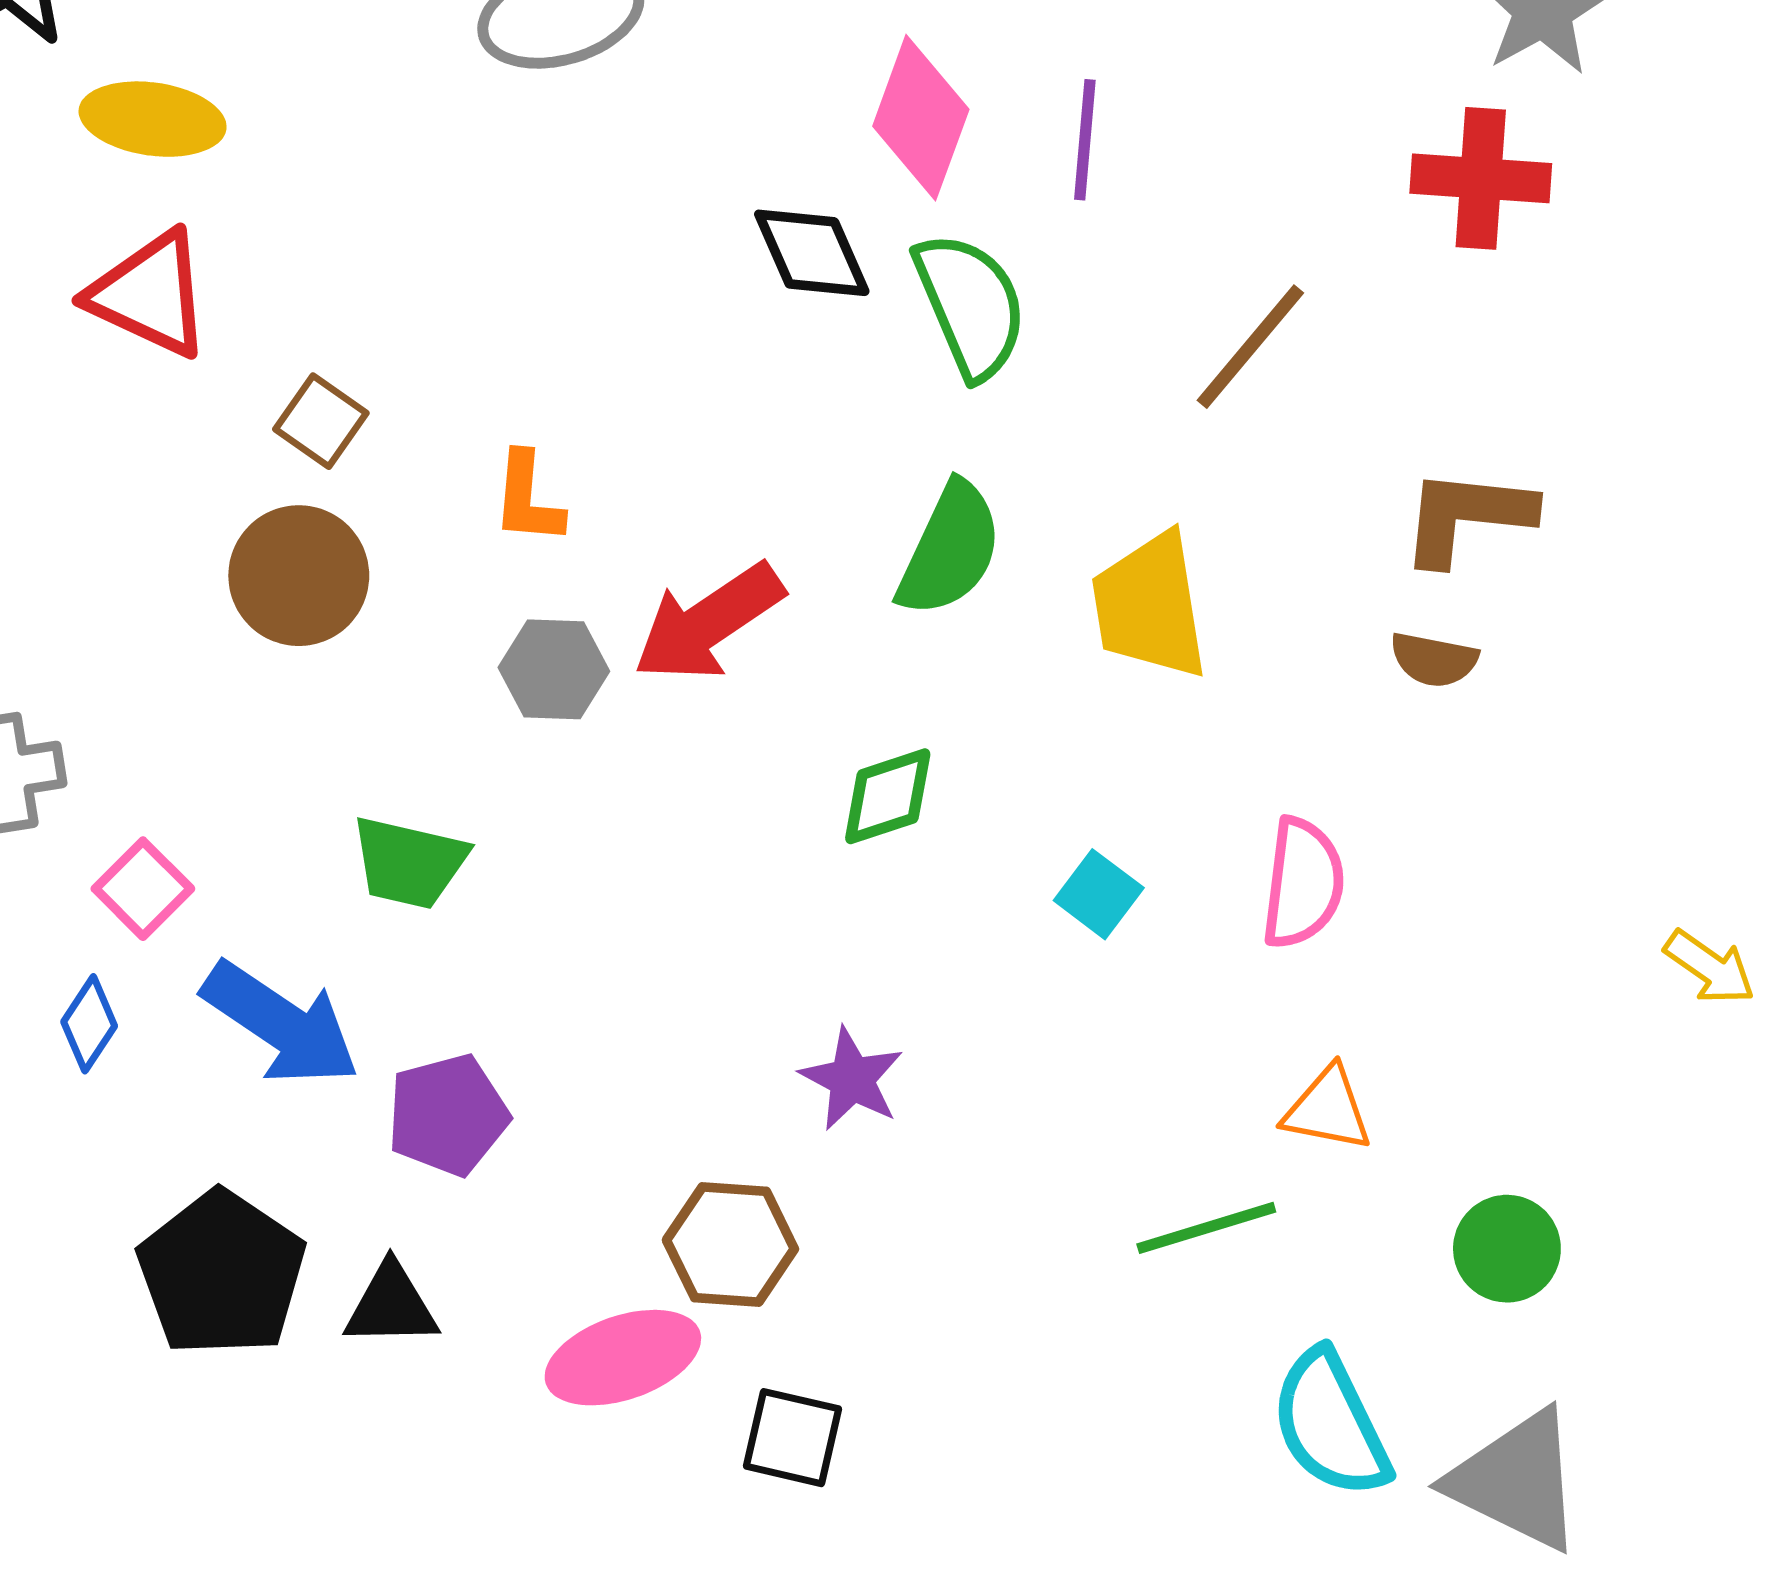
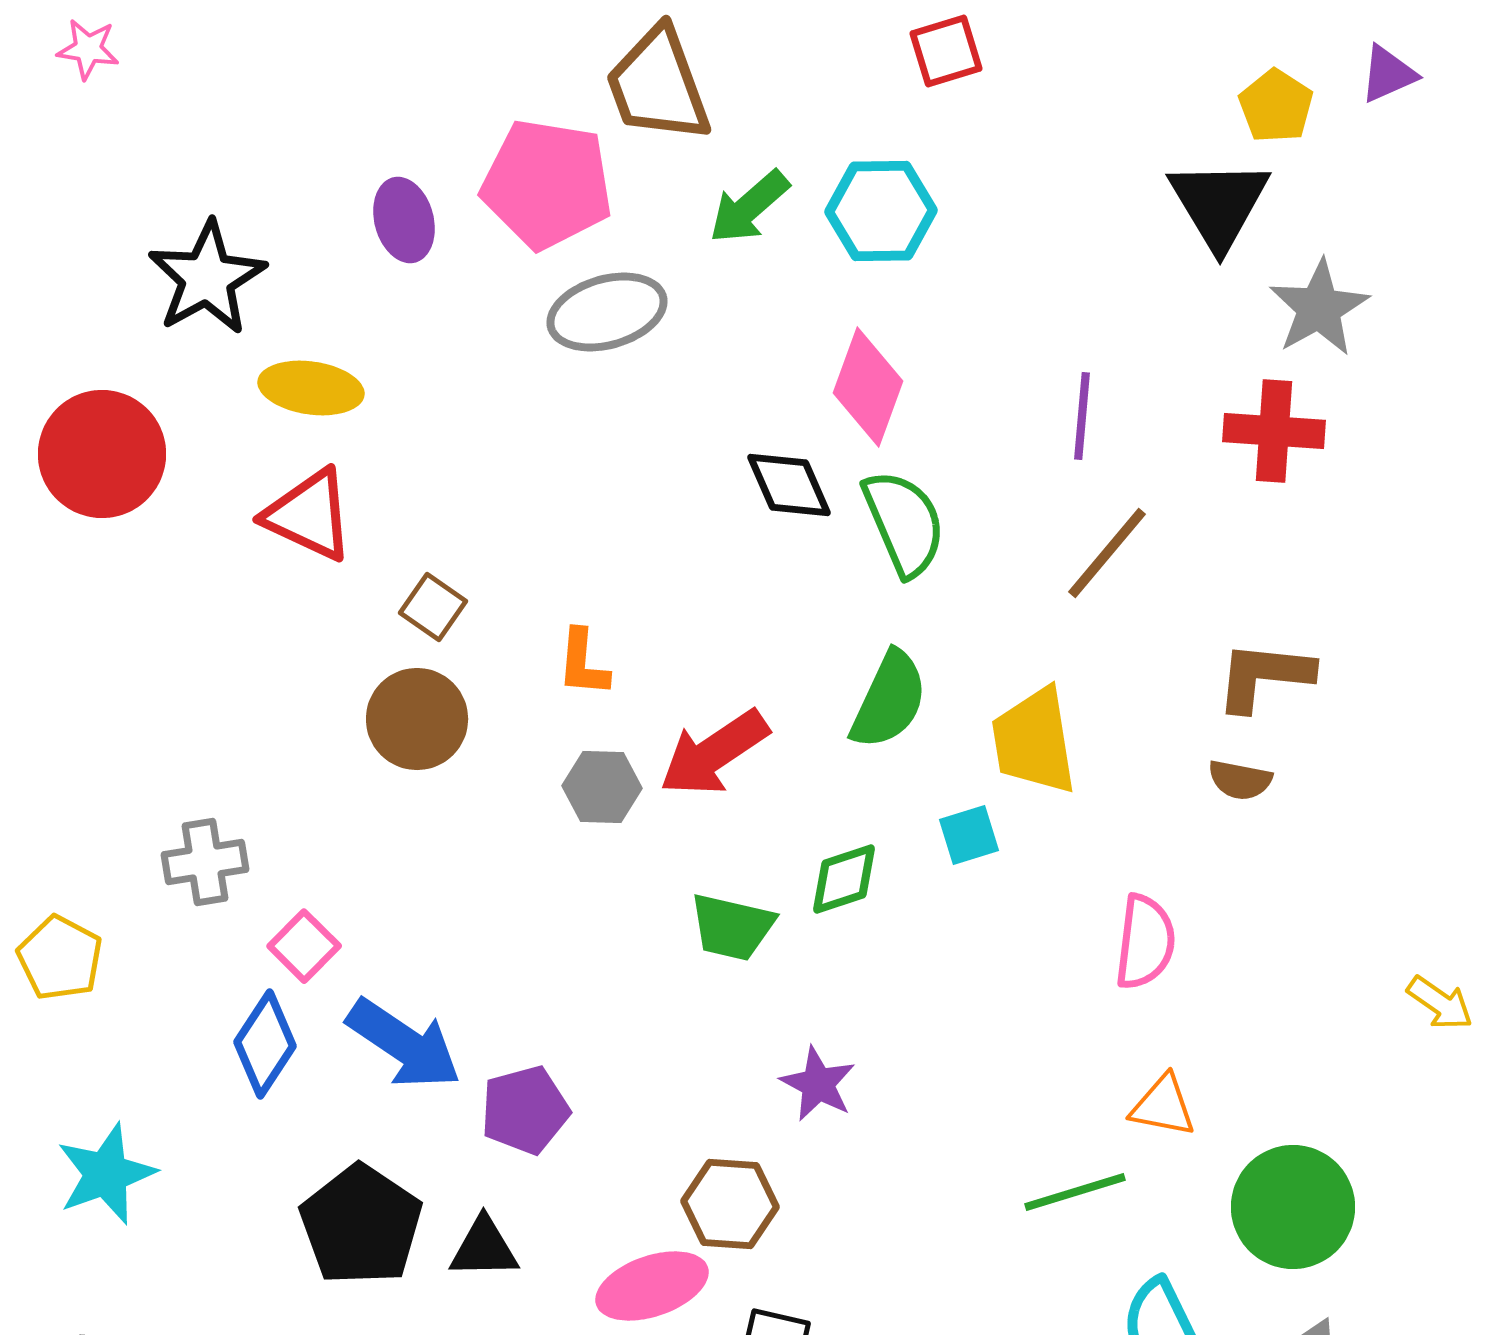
purple line: (1085, 140) -> (1082, 416), moved
green trapezoid: (409, 862) -> (732, 927), moved
cyan square: (1099, 894) -> (969, 835), moved, turned 36
blue diamond: (89, 1024) -> (265, 1044), size x1.5
green circle: (1507, 1249) -> (1293, 1207), size x1.6

